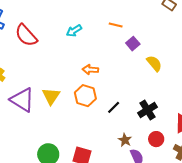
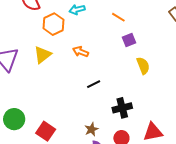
yellow triangle: (51, 96) -> (43, 55), moved
orange hexagon: (85, 96) -> (53, 24), moved
black line: (114, 107) -> (94, 84), moved

